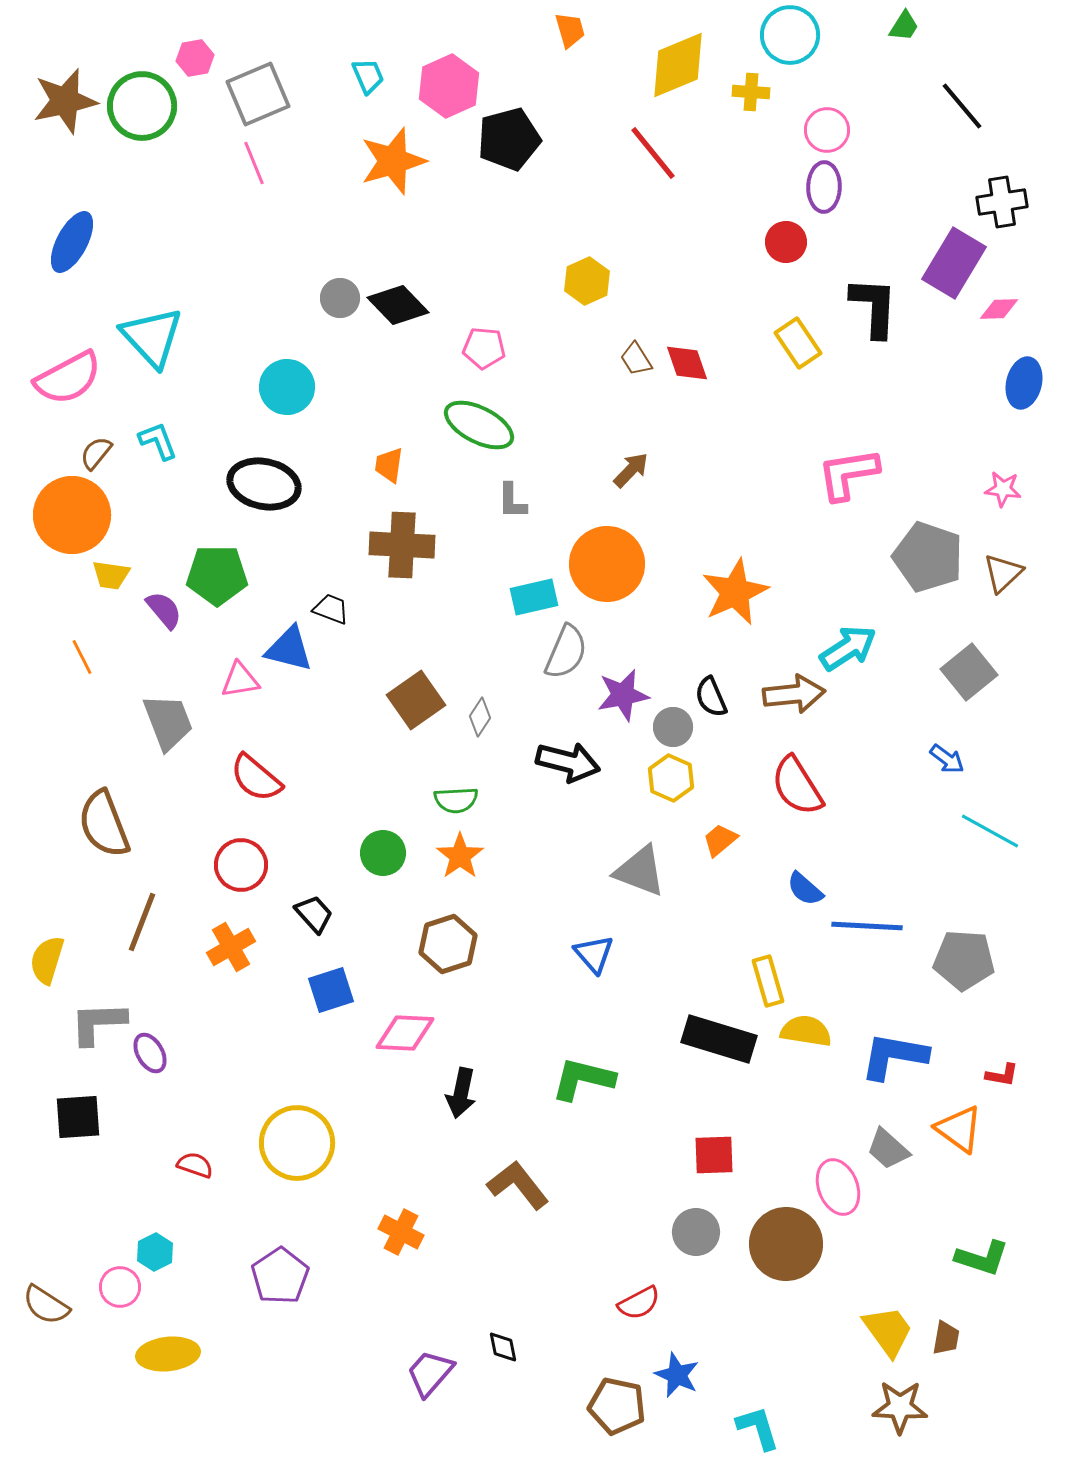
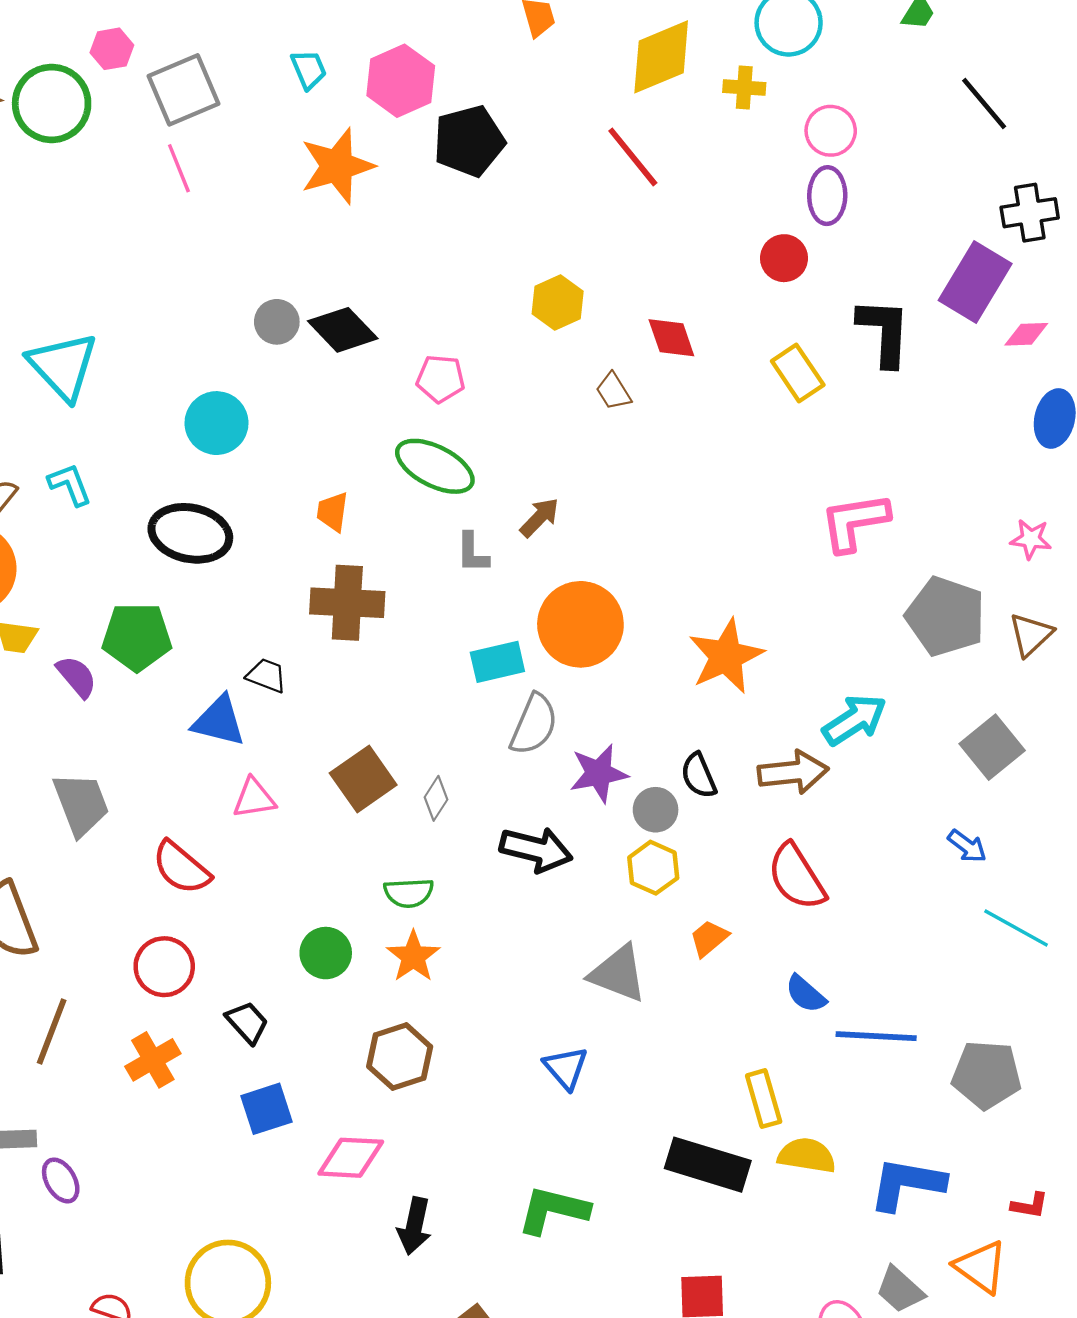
red diamond: (687, 363) -> (671, 338), moved
brown arrow: (631, 470) -> (540, 517), moved
pink triangle: (240, 680) -> (254, 798), moved

